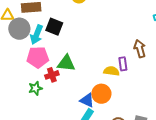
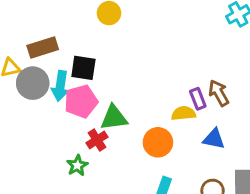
brown arrow: (140, 49) -> (219, 93), moved
pink pentagon: (38, 57) -> (81, 101), moved
orange circle: (101, 94) -> (158, 142), moved
blue triangle: (87, 100) -> (214, 139), moved

